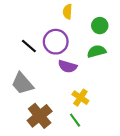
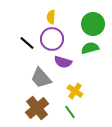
yellow semicircle: (68, 12) -> (51, 17), moved
green circle: (100, 26) -> (93, 24), size x1.5
gray trapezoid: (22, 84) -> (41, 78), moved

